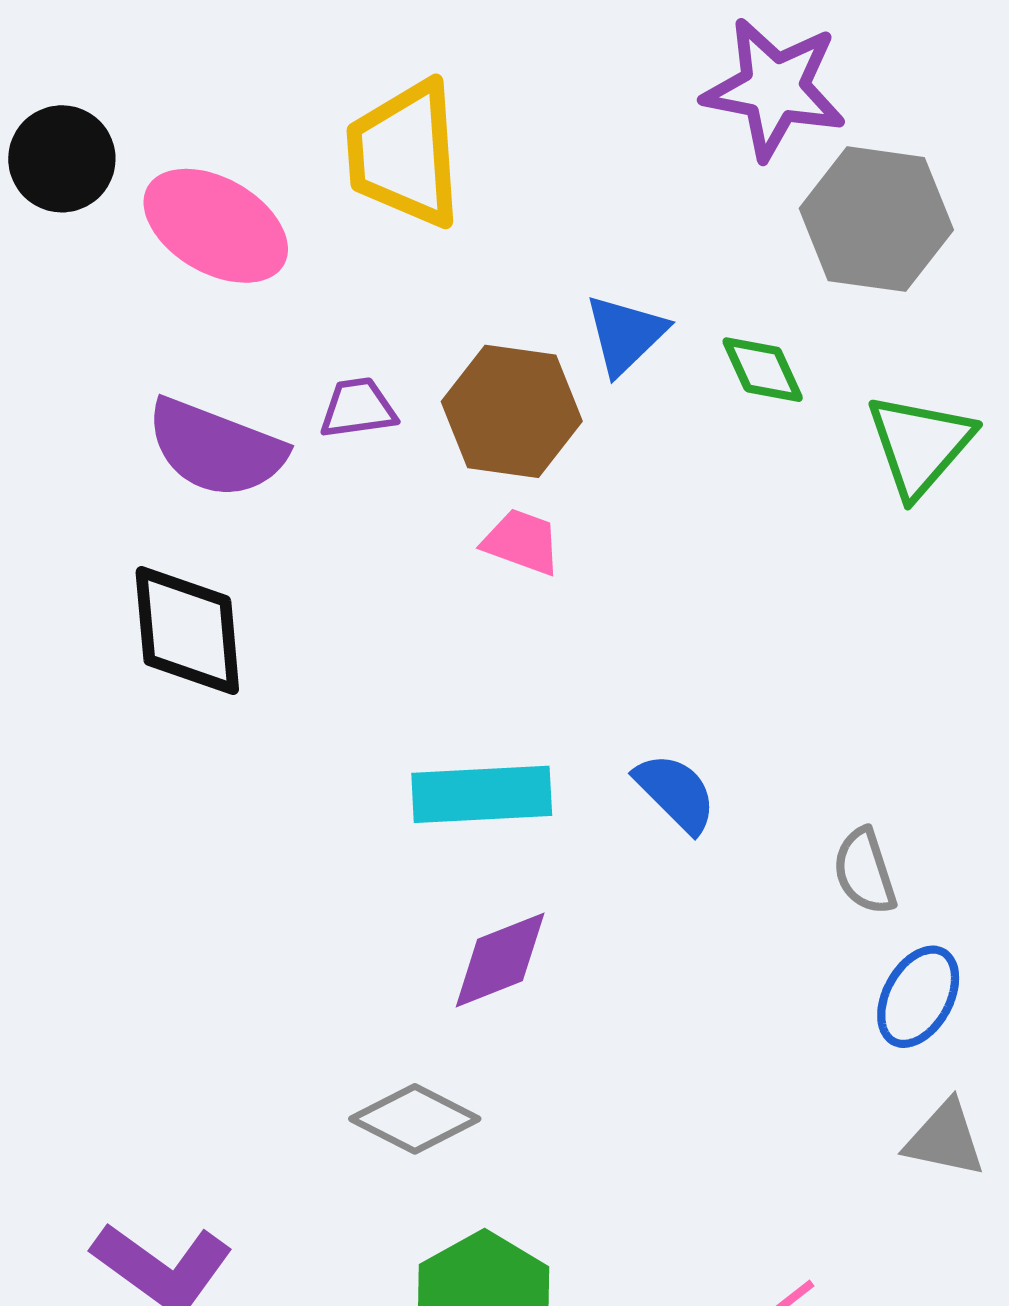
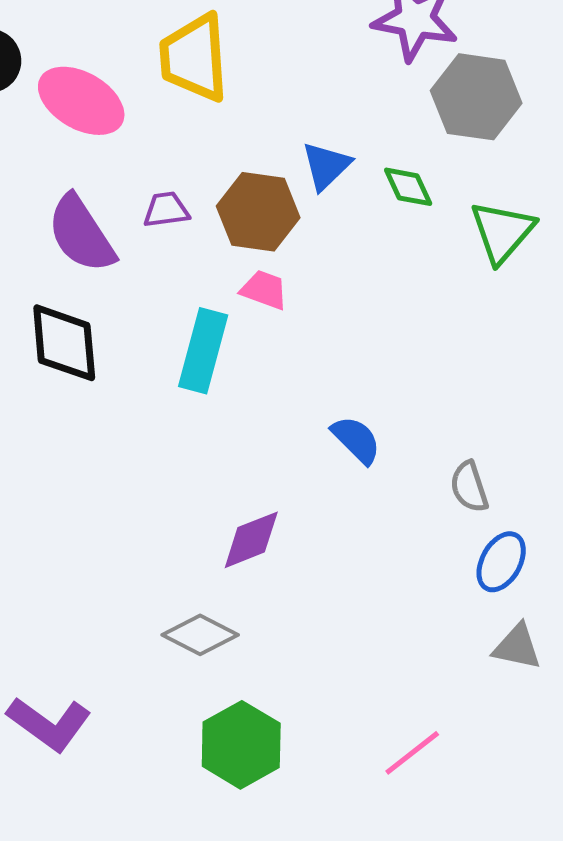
purple semicircle: (216, 448) -> (81, 234), turned 36
cyan rectangle: (482, 794) -> (203, 351), moved, turned -72

